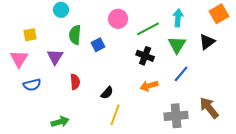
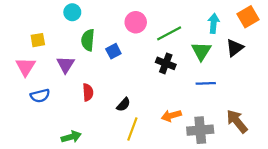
cyan arrow: (178, 18) -> (214, 23), moved
blue line: (181, 74) -> (206, 83), turned 48
orange arrow: (149, 86) -> (171, 116), moved

